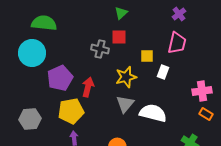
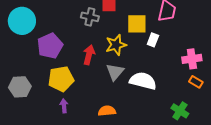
yellow square: (147, 56) -> (137, 24), size x1.5
red arrow: (88, 87) -> (89, 55), moved

